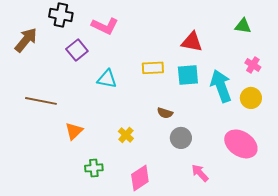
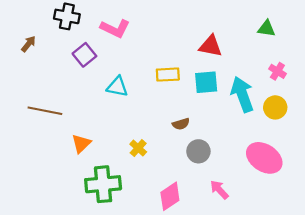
brown arrow: (26, 40) -> (29, 44), size x0.6
brown semicircle: (165, 113) -> (181, 124), turned -35
green cross: (94, 168) -> (103, 184), size x1.8
pink diamond: (140, 178) -> (170, 196), moved

